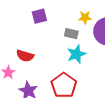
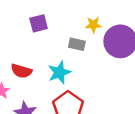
cyan star: (76, 54) -> (59, 72), moved

